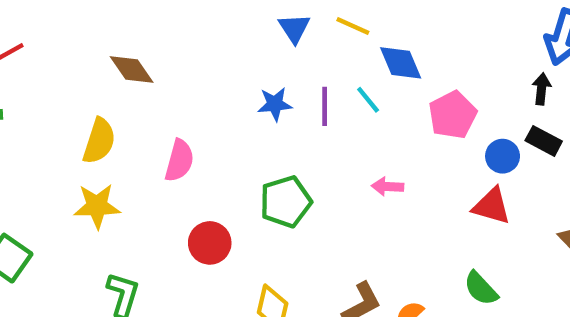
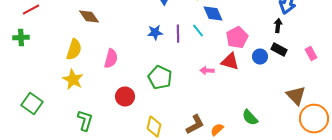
green pentagon: (286, 202) -> (160, 78), turned -30
yellow star: (97, 206) -> (73, 80), turned 30
red triangle: (492, 206) -> (230, 62), moved

